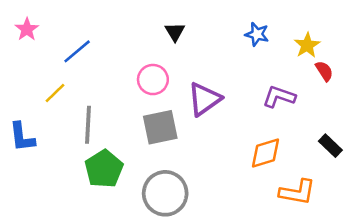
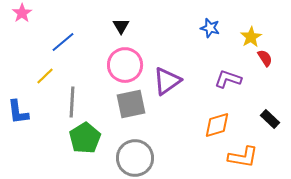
pink star: (27, 29) -> (22, 13), moved
black triangle: (175, 32) -> (121, 26), moved
pink circle: (153, 80) -> (125, 65), size x1.4

